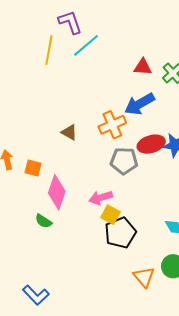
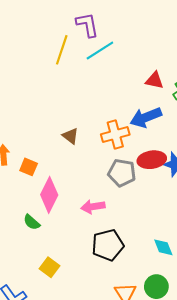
yellow square: (111, 215) -> (50, 267), moved

